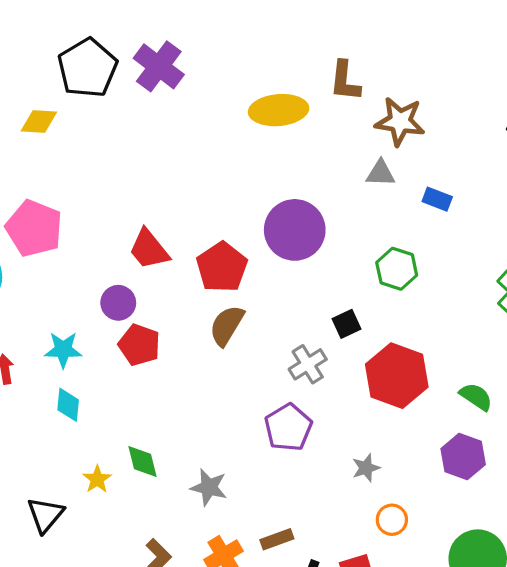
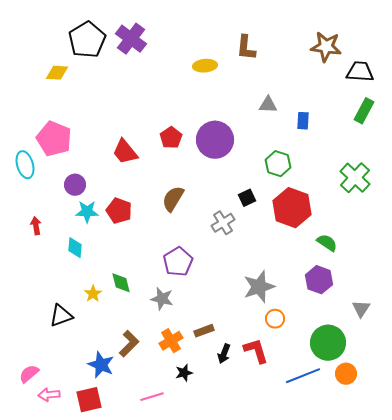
yellow ellipse: (279, 110) -> (205, 66), size x0.7
brown star: (400, 121) -> (326, 47), moved
blue rectangle: (437, 199) -> (303, 121), turned 72
red pentagon: (222, 267) -> (171, 138), moved, size x0.7
purple circle: (118, 303) -> (75, 185), moved
cyan star: (63, 350) -> (87, 212), moved
red hexagon: (397, 376) -> (292, 208), moved
purple pentagon: (288, 427) -> (178, 262), moved
gray star: (366, 468) -> (259, 287), size x1.8
black triangle: (45, 515) -> (61, 316), turned 30

